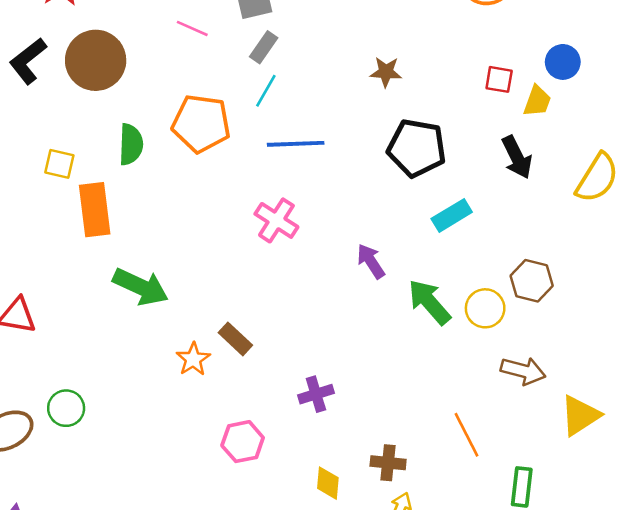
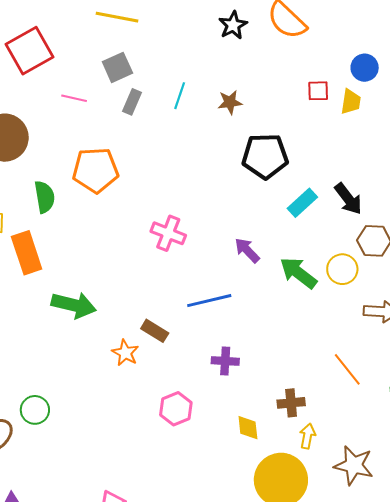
cyan line: (266, 91) -> (180, 96), moved
blue line: (296, 144) -> (209, 301), moved
black arrow: (517, 157) -> (348, 199), moved
purple cross: (316, 394) -> (225, 361), turned 32

